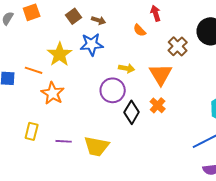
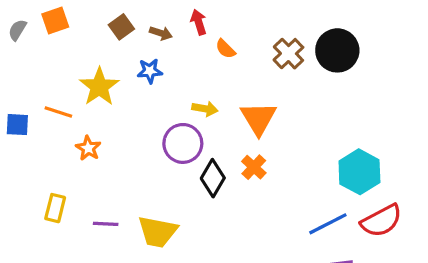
red arrow: (156, 13) -> (199, 22), moved
blue star: (92, 44) -> (150, 71), size x0.7
brown cross: (178, 46) -> (288, 54), moved
orange star: (53, 93) -> (88, 148), size x0.7

